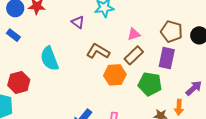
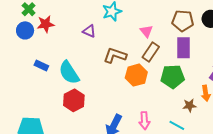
pink triangle: (134, 34) -> (146, 31), turned -40
blue rectangle: (13, 35) -> (41, 65), moved
red hexagon: (19, 82) -> (74, 100), moved

